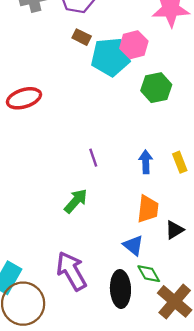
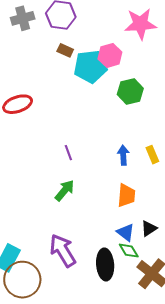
purple line: (93, 158) -> (68, 153), moved
black triangle: (174, 230) -> (149, 228), moved
blue triangle: (133, 245) -> (126, 232), moved

